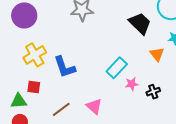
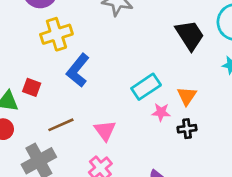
orange triangle: (157, 54) -> (187, 96), moved
yellow cross: (35, 55) -> (56, 34), moved
blue L-shape: (65, 67) -> (78, 70), turned 45

